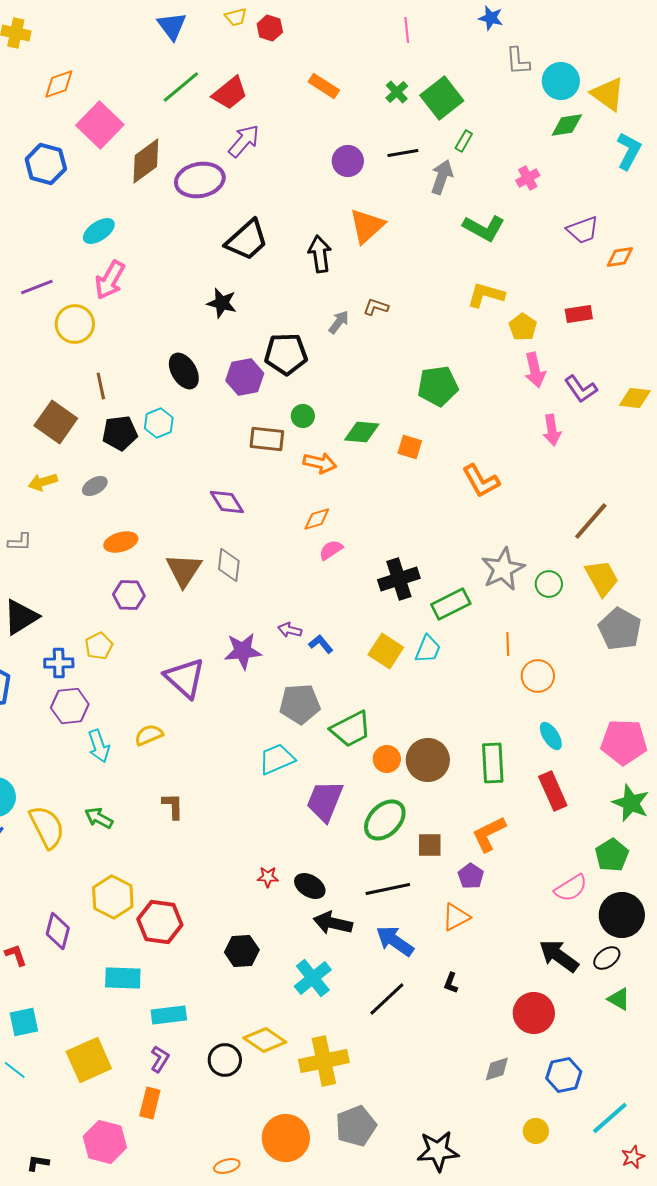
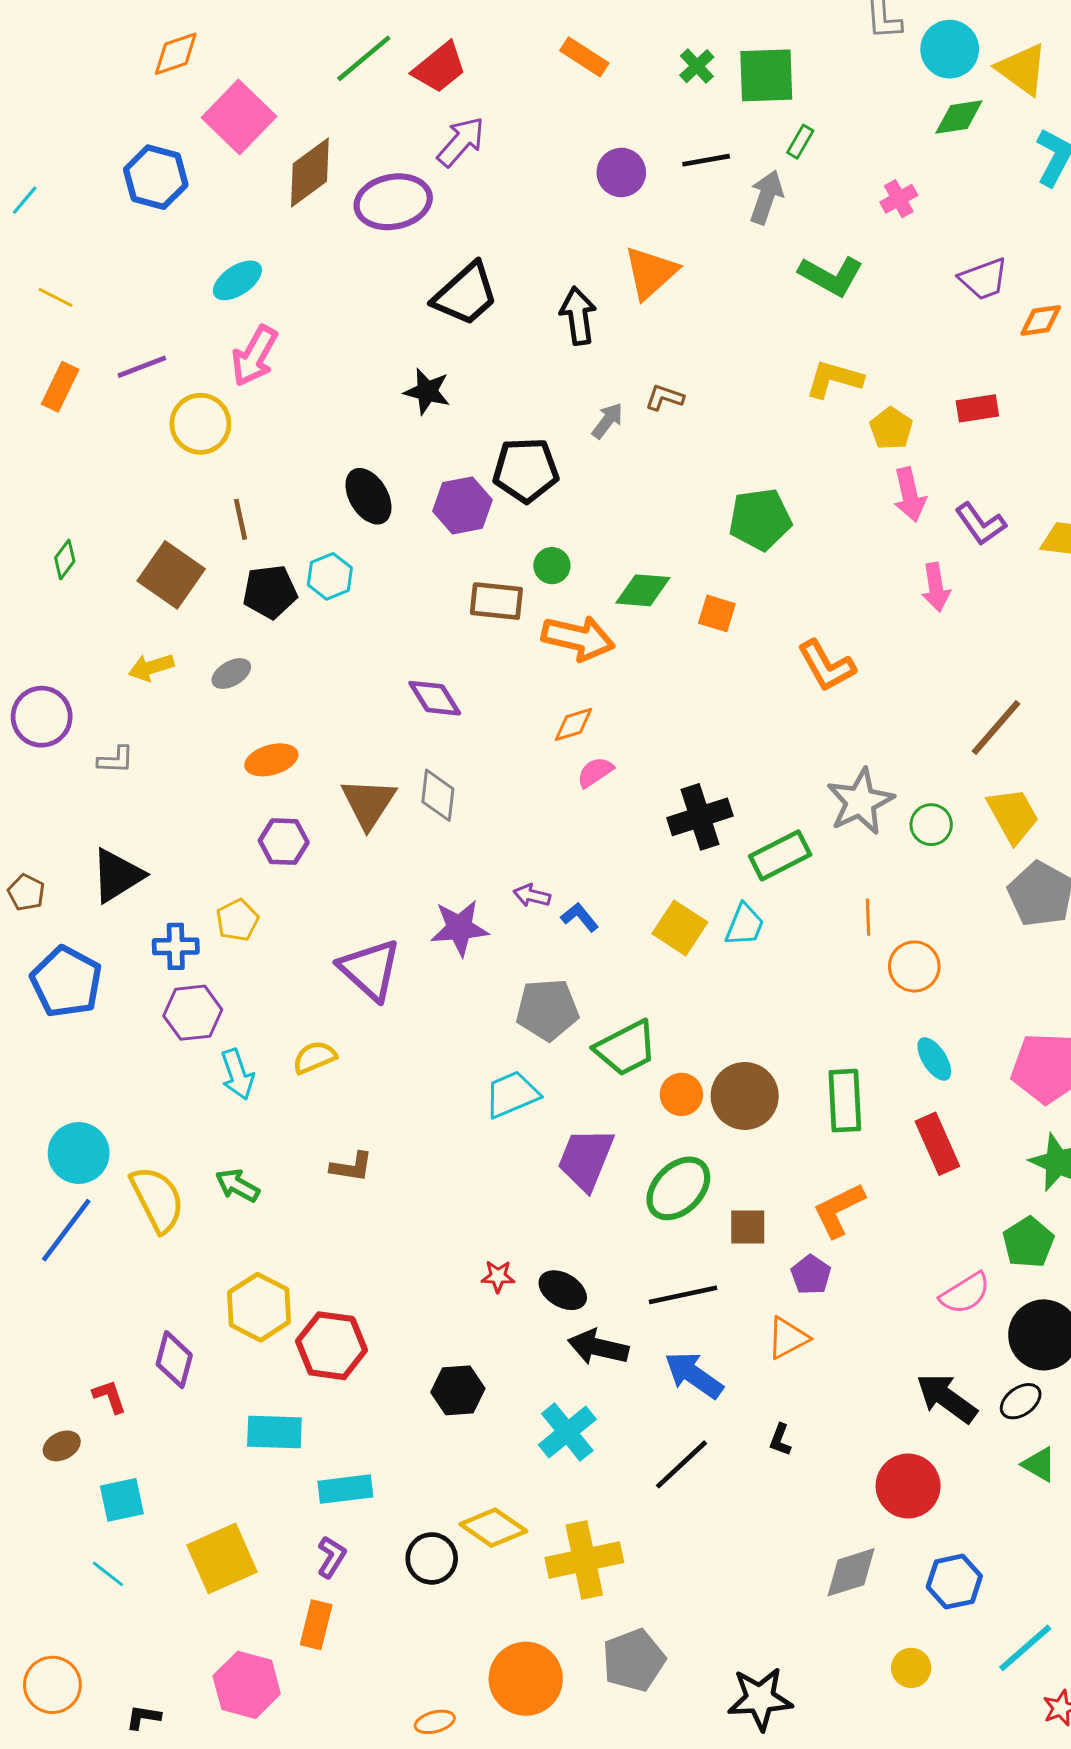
green square: (442, 98) -> (766, 75), turned 36
orange arrow: (320, 463) -> (578, 638), size x1.4
brown L-shape: (173, 806) -> (352, 1167), turned 100
gray diamond: (497, 1069) -> (851, 1572), size x1.4

